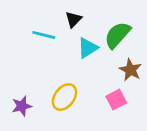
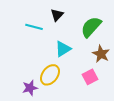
cyan triangle: (88, 48) -> (63, 49), moved
purple star: (22, 106) -> (30, 88), moved

